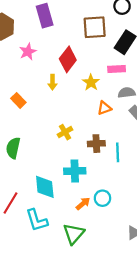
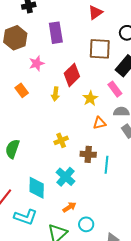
pink rectangle: (117, 69) -> (115, 89), turned 49
orange rectangle: (18, 100) -> (22, 90), moved
cyan cross: (75, 171) -> (66, 177), turned 36
cyan circle: (102, 198) -> (86, 224), moved
cyan L-shape: (37, 220) -> (26, 217), turned -60

